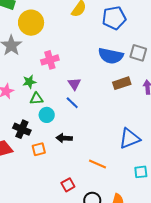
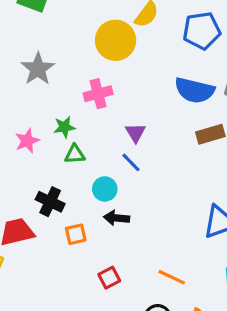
yellow circle: (31, 23) -> (116, 40), moved
cyan circle: (47, 115) -> (105, 189), moved
orange line: (97, 164) -> (172, 277), moved
red square: (68, 185) -> (109, 278), moved

